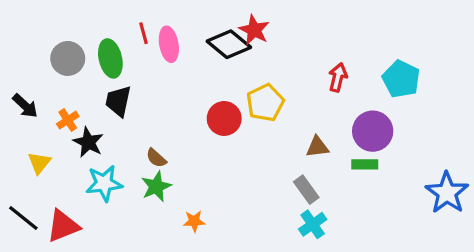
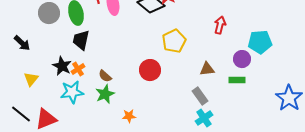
cyan pentagon: (401, 79) -> (260, 42), moved, turned -30
red circle: (224, 118) -> (150, 70), moved
orange cross: (68, 120) -> (78, 69), moved
purple circle: (373, 131) -> (242, 59), size x0.7

